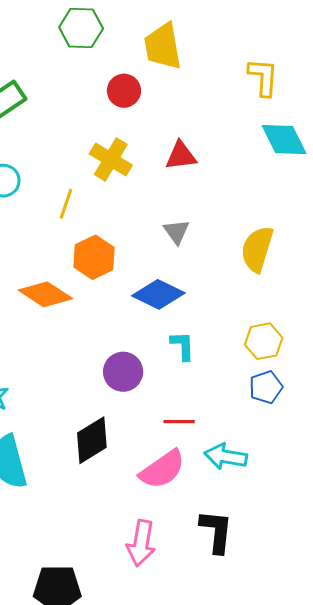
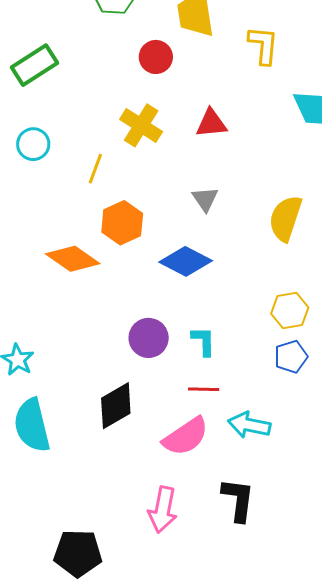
yellow L-shape: (263, 77) -> (263, 45), moved
cyan L-shape: (183, 346) -> (203, 341), moved

